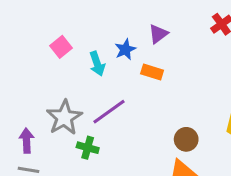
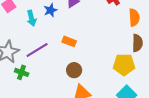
orange rectangle: (152, 72) -> (69, 41), moved
brown circle: (186, 139) -> (74, 70), moved

